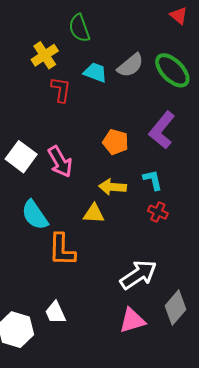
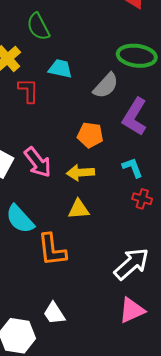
gray semicircle: (130, 65) -> (106, 86), moved
green ellipse: (172, 70) -> (137, 56), turned -30
yellow arrow: (112, 187) -> (80, 173), moved

